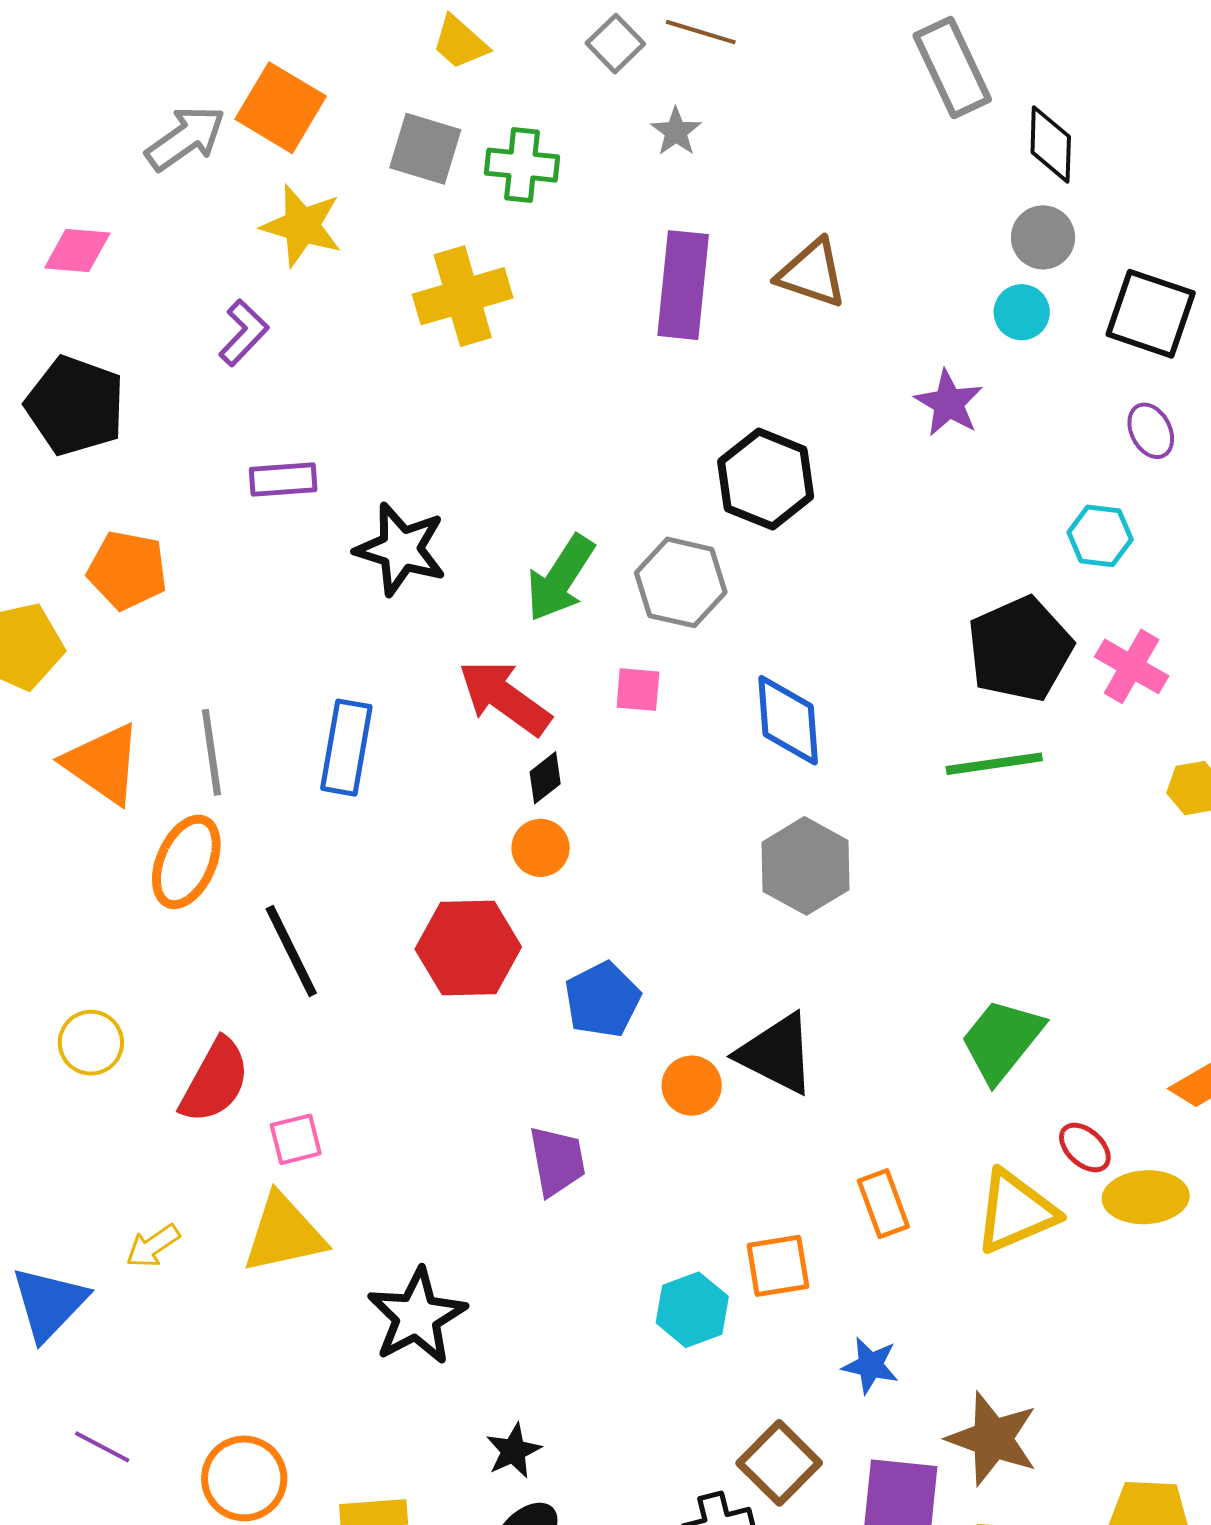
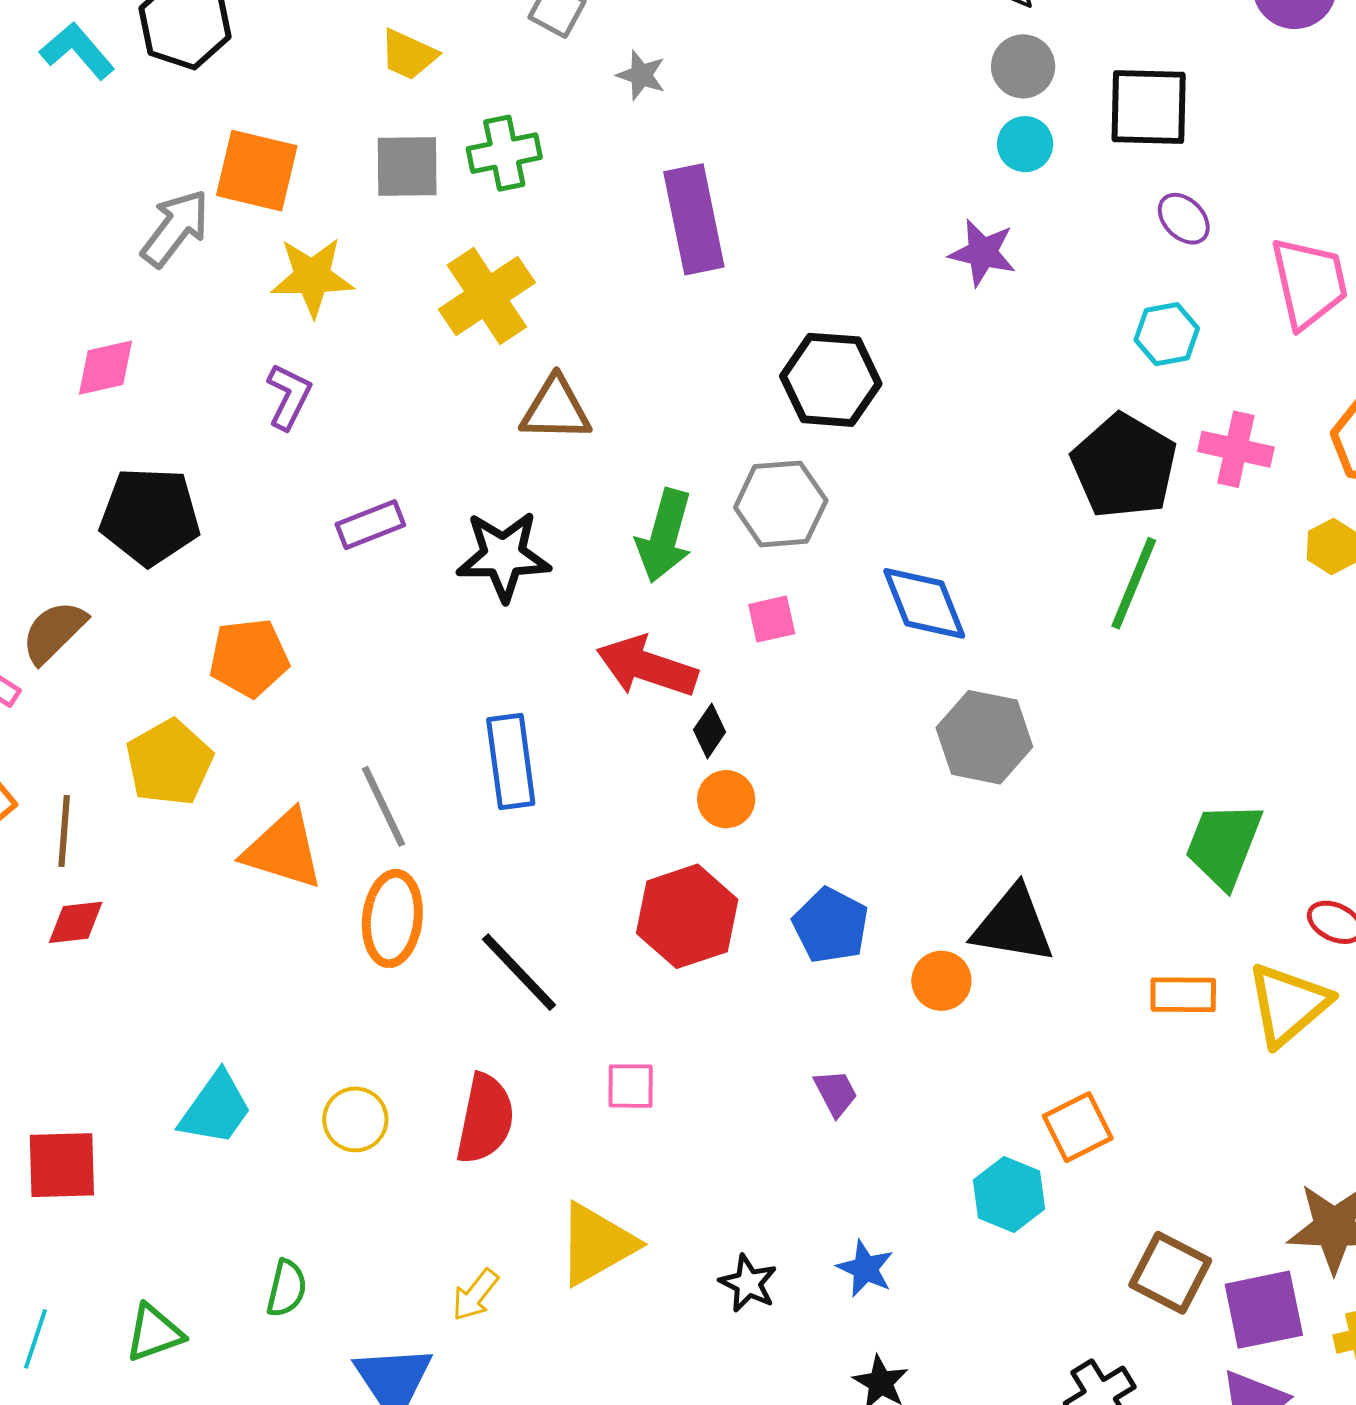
brown triangle: (812, 273) -> (556, 409), moved
green line: (994, 764) -> (1134, 583), turned -42
pink square: (296, 1139) -> (631, 1086), moved, turned 32
purple trapezoid: (557, 1161) -> (836, 1093), size x0.7
orange rectangle: (883, 1204) -> (1183, 995), moved, turned -52
black star: (417, 1316) -> (748, 1283), size x0.6
blue star: (870, 1365) -> (865, 1269), moved, turned 30
brown square: (779, 1463) -> (1170, 1273), moved

